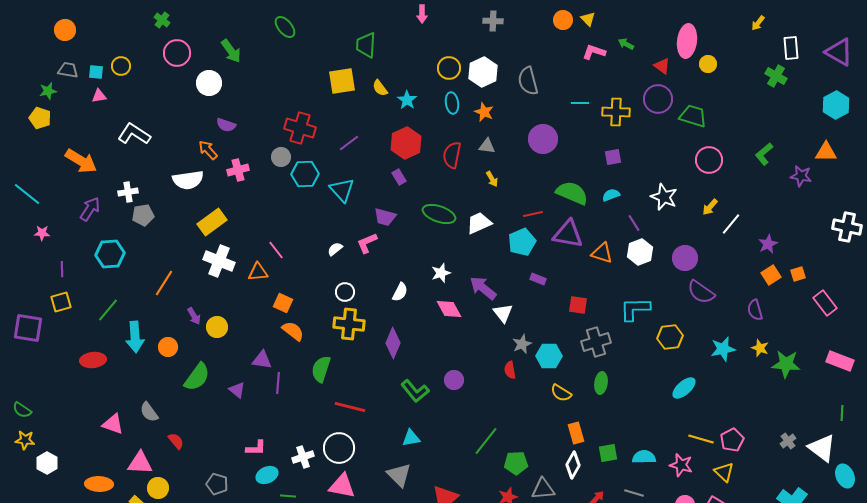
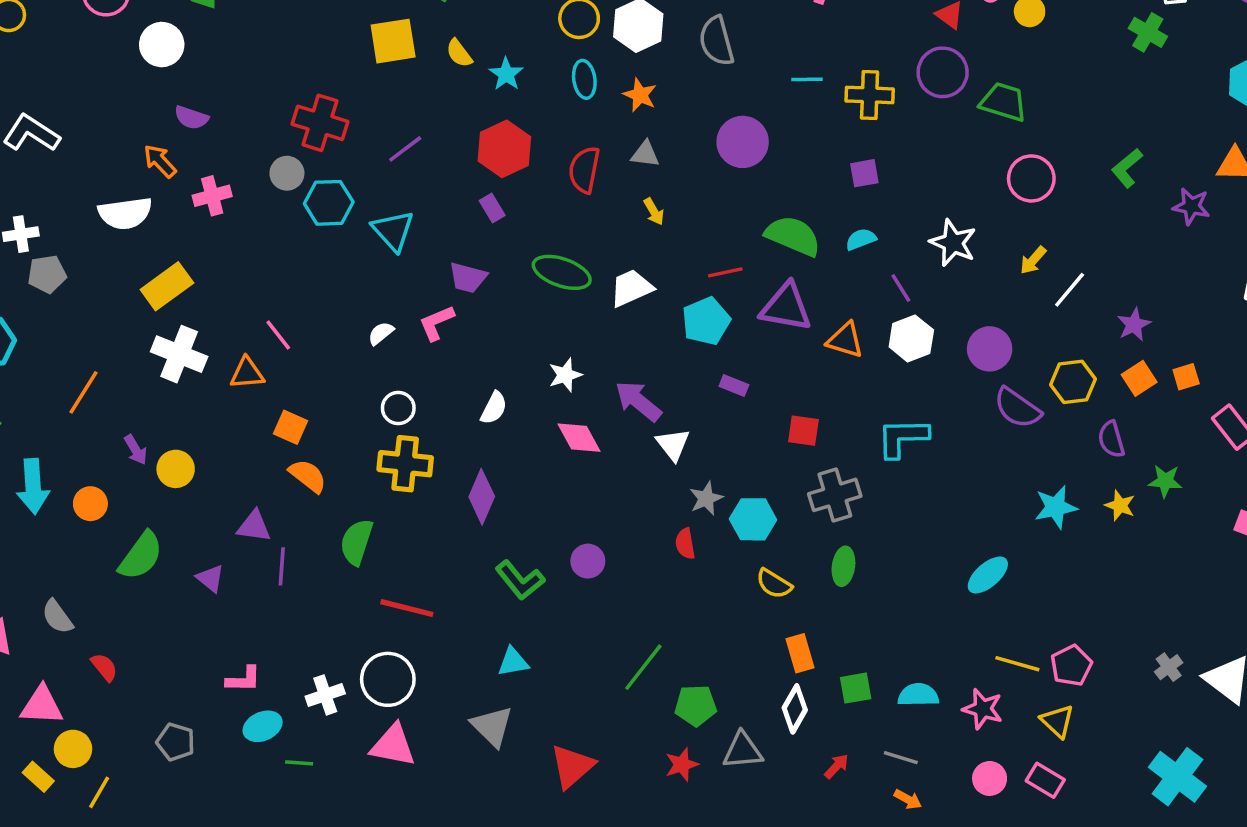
yellow hexagon: (670, 337) -> (1073, 382), moved
green star: (786, 364) -> (1165, 481), moved, size x0.7

